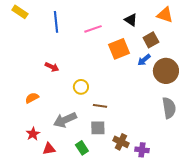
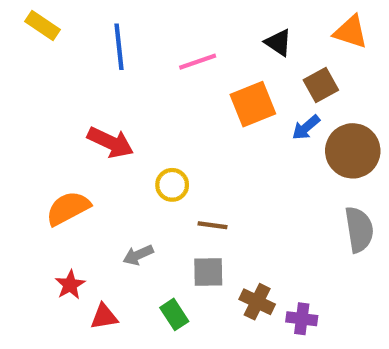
red arrow: (52, 67) -> (110, 142), size x1.5
orange semicircle: (32, 98) -> (68, 208), size x1.5
gray arrow: (65, 120) -> (138, 255), size x0.6

